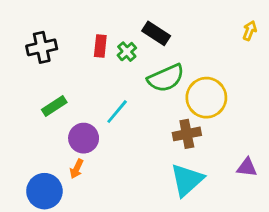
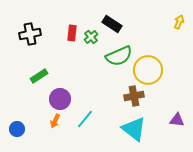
cyan line: (117, 112) -> (85, 119), moved
cyan triangle: (187, 180) -> (134, 129), turned -40
blue circle: (44, 191) -> (17, 129), moved, size x0.6

